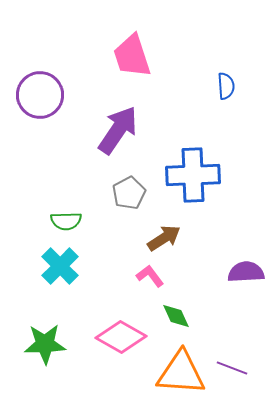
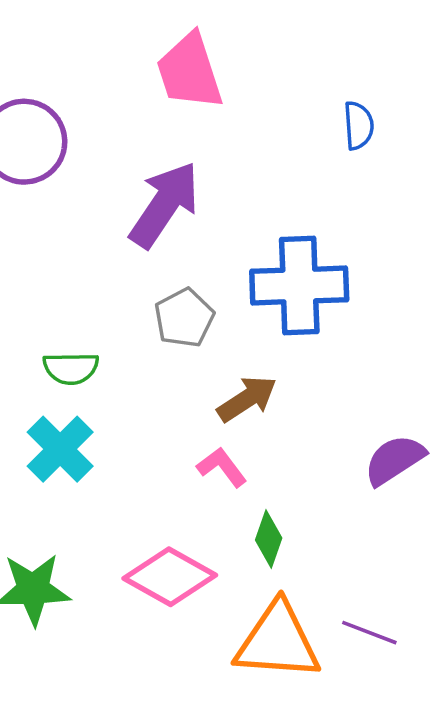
purple semicircle: (246, 272) -> (395, 460), turned -30
green diamond: (176, 316) -> (269, 539), turned 44

